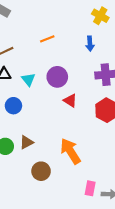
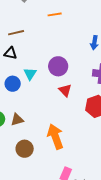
orange line: (47, 39) -> (55, 14), moved
cyan triangle: (28, 79) -> (30, 74), moved

